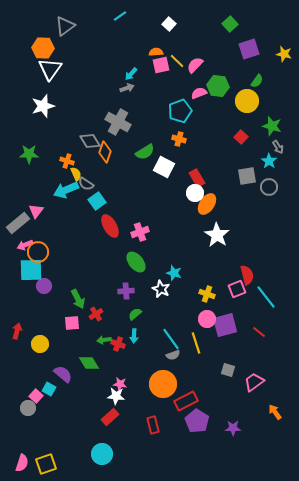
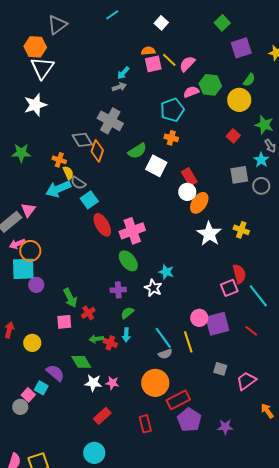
pink cross: (140, 232) -> (132, 231), size x1.4
yellow cross: (207, 294) -> (241, 230), moved
white star: (116, 396) -> (93, 383), moved

